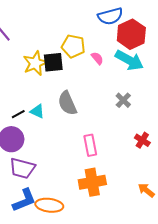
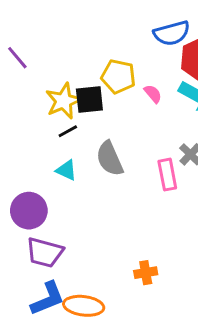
black line: (18, 114) -> (68, 131), moved
pink rectangle: (90, 145) -> (167, 175), moved
orange cross: (92, 182) -> (146, 273), size x0.6

